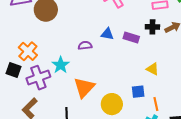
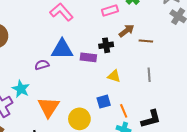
black cross: (152, 27) -> (106, 45), moved
blue triangle: (107, 34) -> (62, 49), size x1.6
purple rectangle: (131, 37) -> (88, 57), moved

